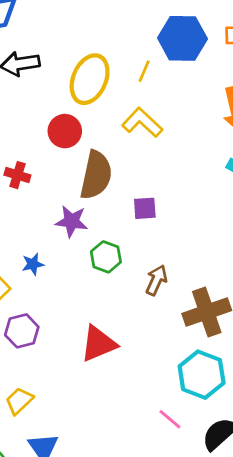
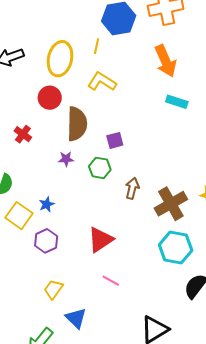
red cross: (17, 175) -> (23, 134), turned 30
purple star: (71, 221) -> (66, 159), size x0.7
green hexagon: (106, 257) -> (100, 168), moved
blue star: (33, 264) -> (47, 204), moved
pink line: (170, 419) -> (111, 281), moved

